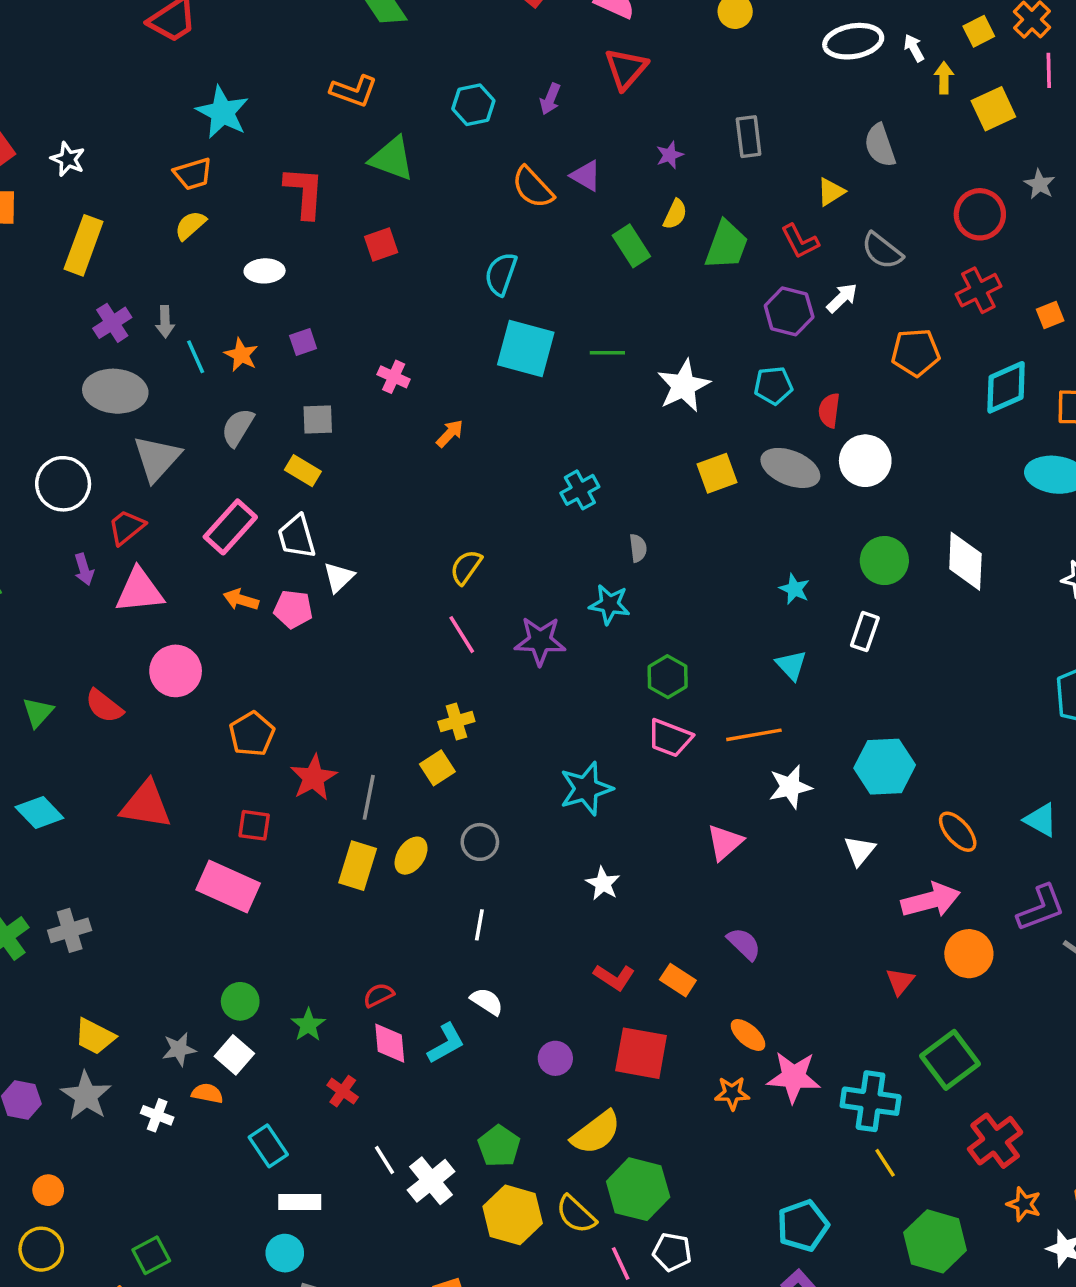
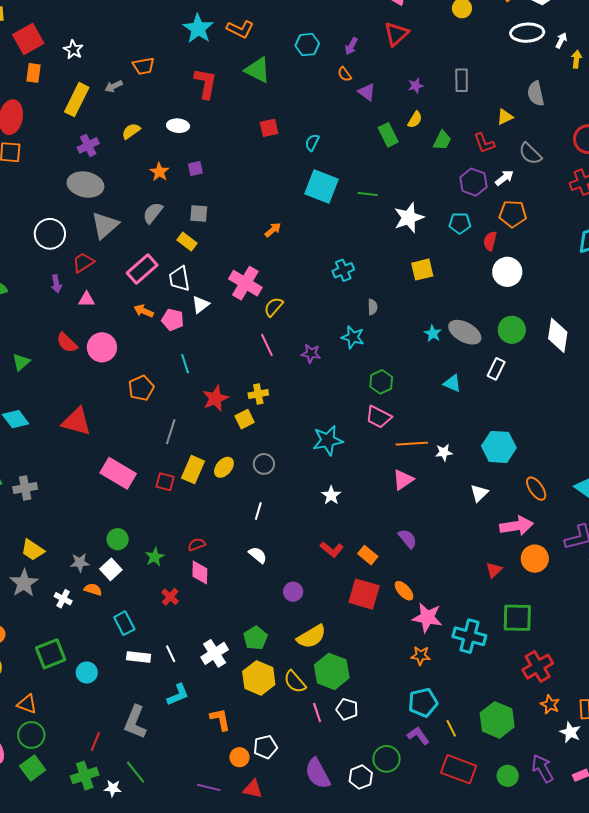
white arrow: (914, 48) -> (561, 40), turned 49
cyan star: (222, 112) -> (198, 29), moved
orange semicircle: (533, 187) -> (345, 74), moved, size x0.6
yellow semicircle: (190, 225) -> (131, 131), moved
red square: (381, 244) -> (269, 128), moved
green trapezoid: (726, 245) -> (442, 140), size x0.7
cyan semicircle: (501, 274) -> (312, 143), size x0.7
gray arrow: (165, 322) -> (114, 86), moved, turned 60
orange pentagon: (916, 352) -> (513, 214), moved
cyan line: (196, 357) -> (185, 364), moved
pink cross: (394, 377) -> (245, 283), moved, size x1.8
gray ellipse: (790, 468) -> (465, 332), moved
cyan star: (794, 589) -> (433, 333), moved
pink triangle: (139, 591) -> (86, 299), size x0.6
purple star: (540, 641) -> (311, 354), size x0.7
cyan triangle: (791, 665) -> (452, 383), turned -30
red semicircle: (104, 706) -> (67, 343), moved
orange line: (754, 735) -> (412, 444), moved
red star: (314, 778) -> (215, 398), moved
white star: (790, 787) -> (444, 452), size x0.7
gray line: (369, 797) -> (171, 432), moved
red square: (254, 825) -> (165, 482), moved
cyan L-shape: (446, 1043) -> (178, 695), moved
red square: (641, 1053) -> (364, 594), moved
green square: (950, 1060) -> (517, 618), turned 32
orange star: (732, 1093) -> (421, 656), moved
white line: (384, 1160) -> (171, 654), moved
yellow line: (885, 1163) -> (451, 728), moved
cyan circle: (285, 1253) -> (87, 673), moved
green square: (151, 1255) -> (51, 654), moved, size x1.4

